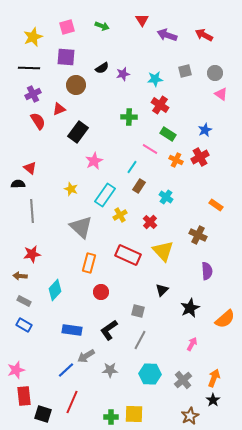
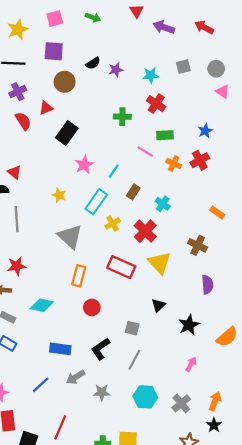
green rectangle: (168, 134) -> (165, 135), turned -35
cyan line: (132, 167) -> (114, 171), moved
red cross: (150, 222) -> (145, 231), size x1.5
cyan diamond: (55, 290) -> (42, 305), turned 60
blue line: (66, 370) -> (41, 385), moved

